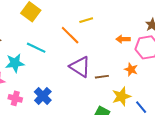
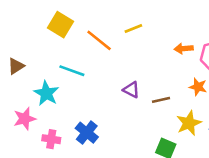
orange line: (70, 35) -> (99, 40), moved
cyan star: (15, 63) -> (46, 93), turned -30
purple triangle: (80, 67) -> (131, 90), size x0.6

